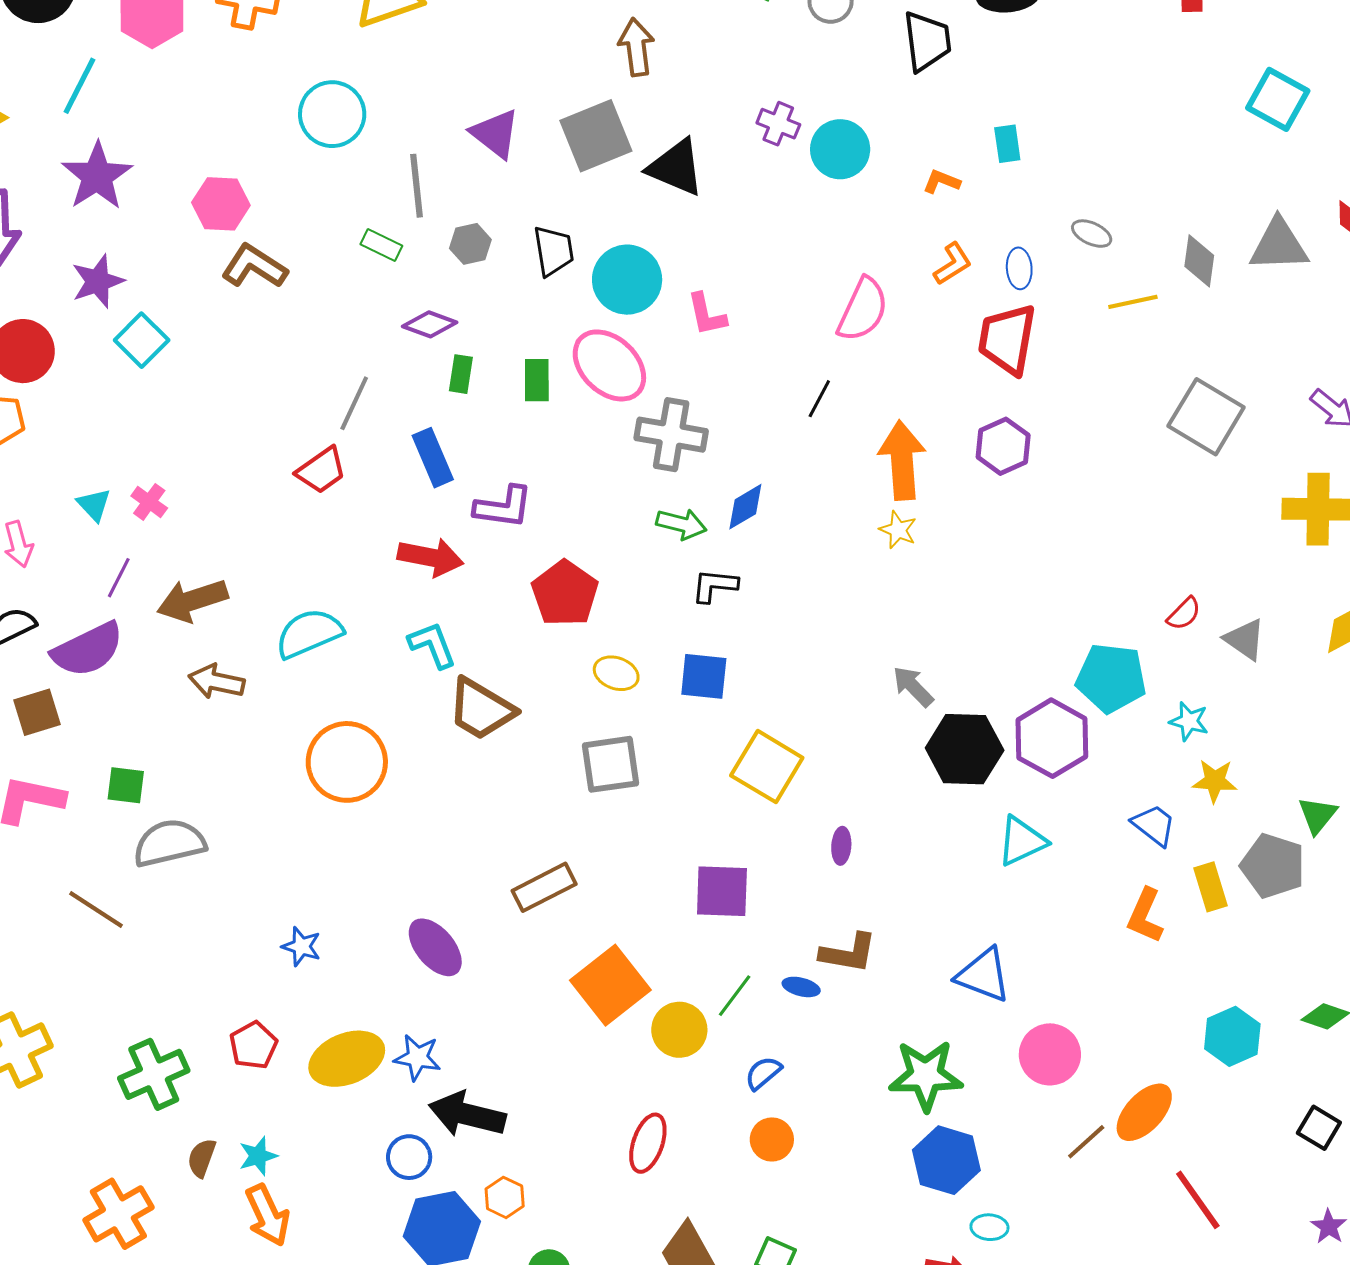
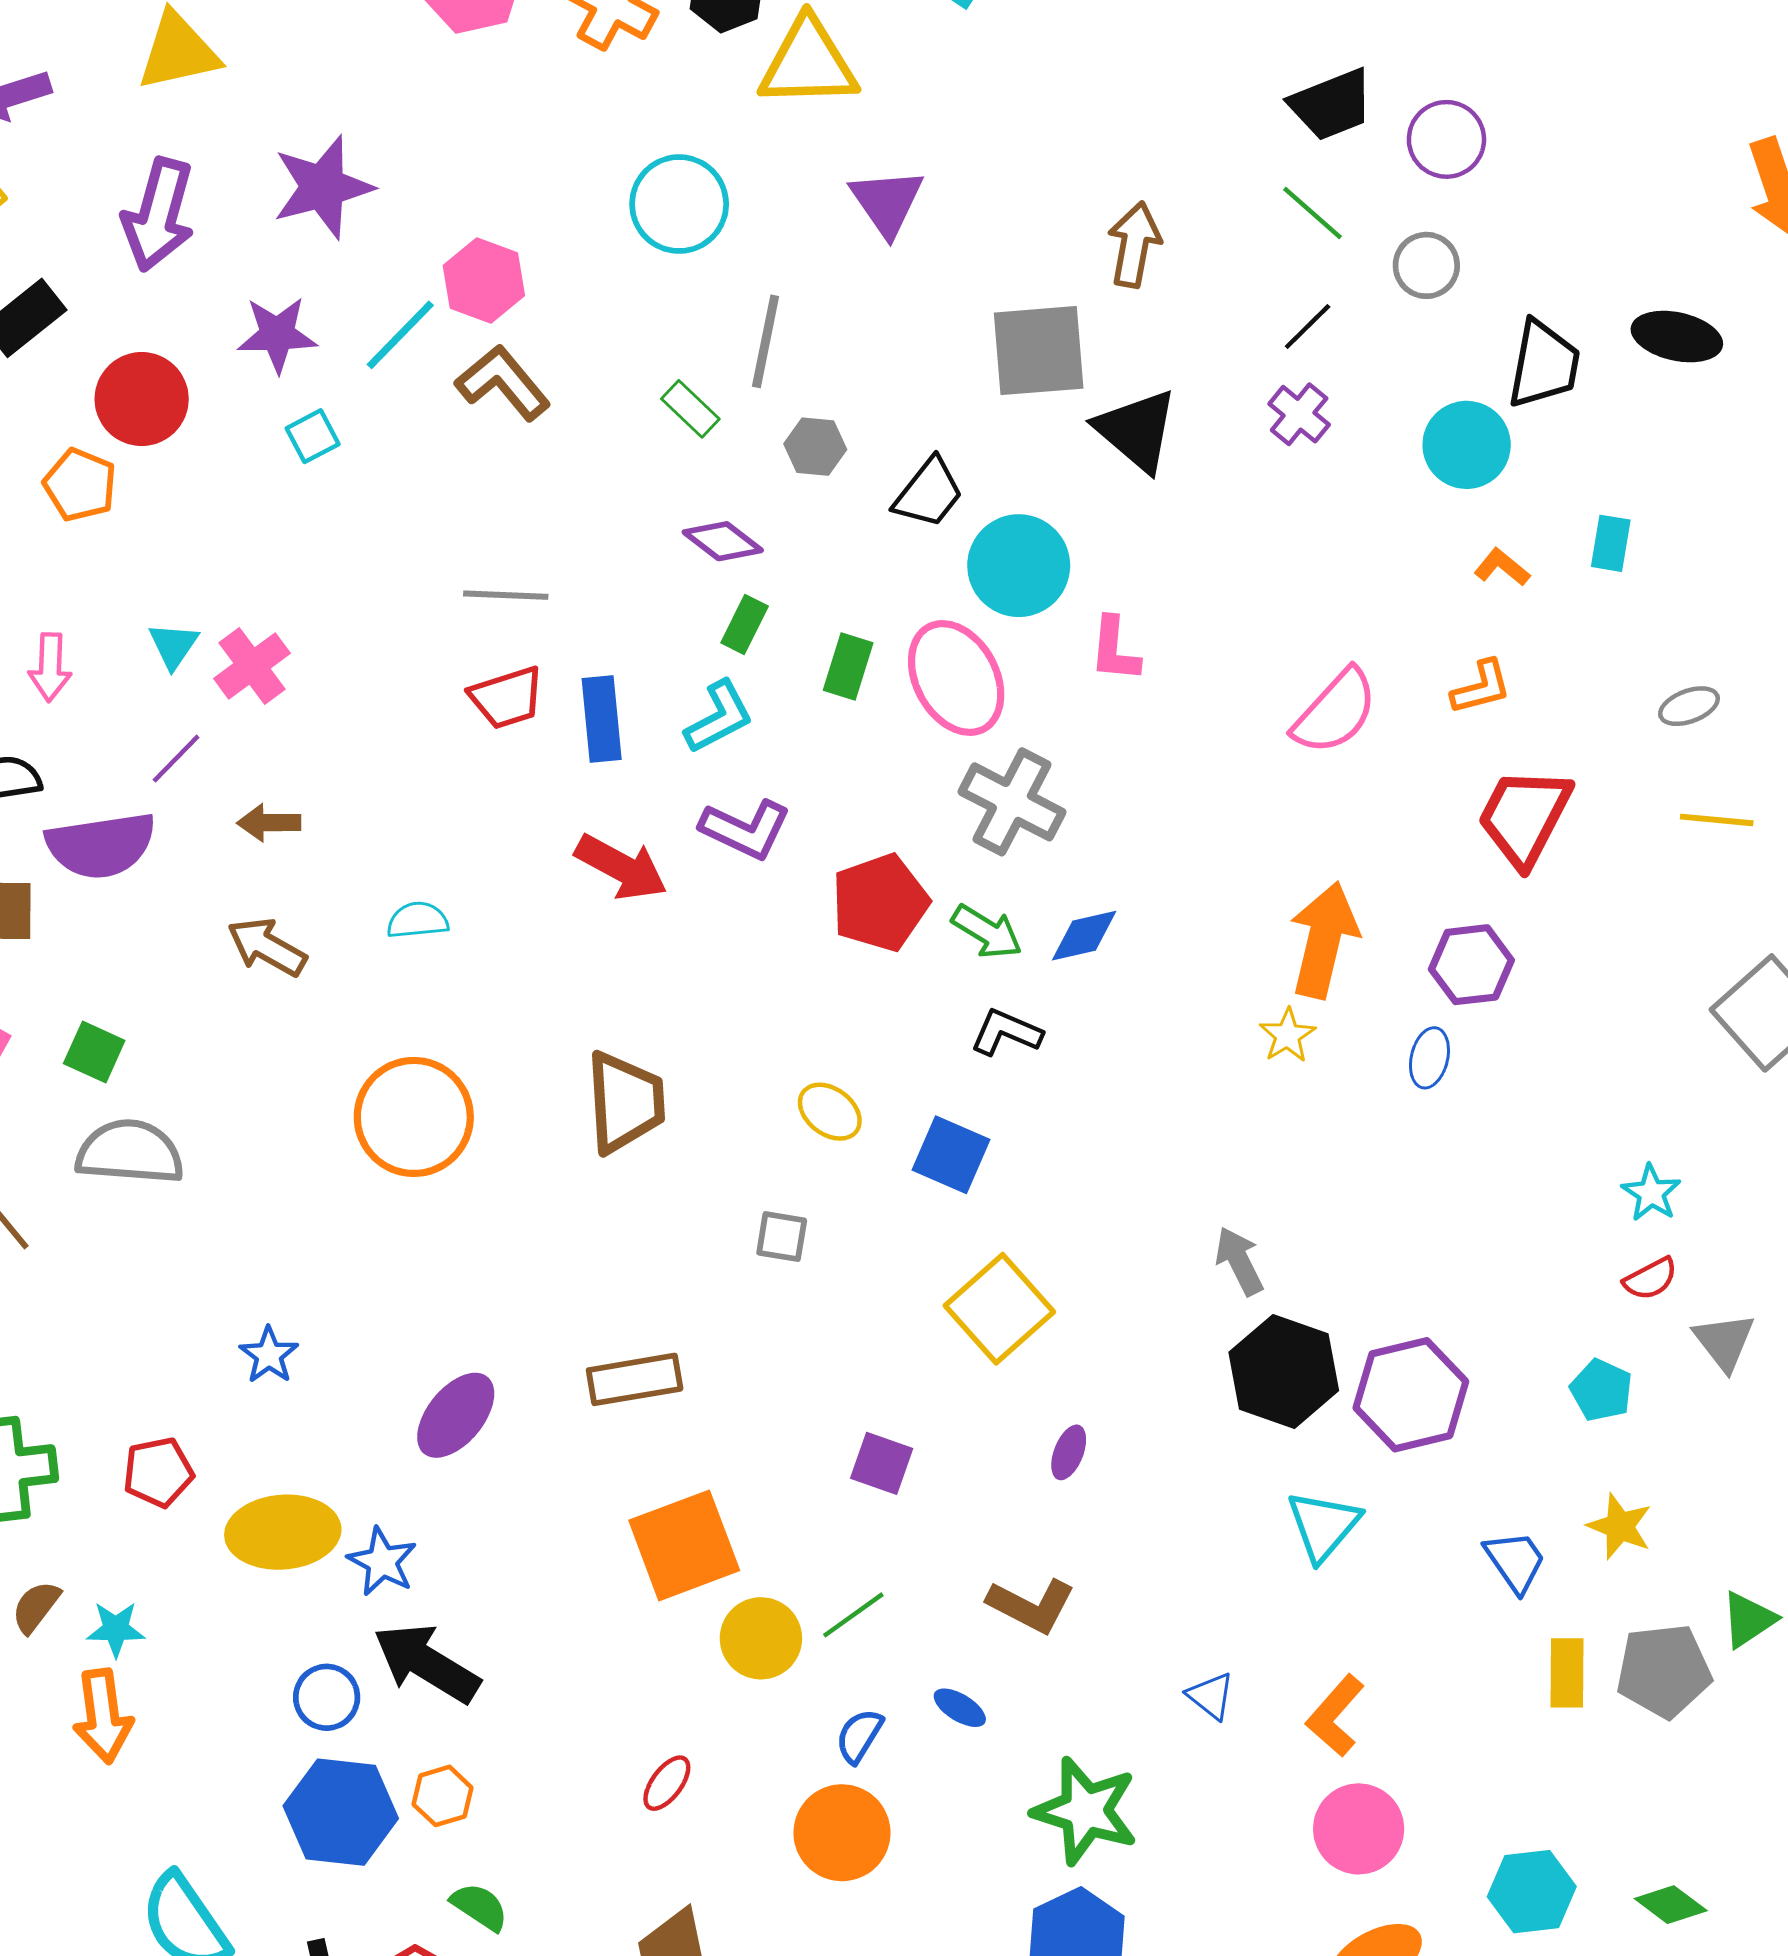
cyan line: (79, 86) -> (400, 335), moved
purple triangle: (495, 134) -> (887, 202), moved
cyan circle: (840, 149) -> (1467, 445), moved
gray ellipse: (1092, 234) -> (1689, 706), turned -63
black trapezoid: (554, 251) -> (929, 493), turned 30
blue ellipse: (1019, 268) -> (1429, 1058), moved
cyan square: (142, 340) -> (313, 436), size x0.7
black line: (819, 399) -> (1308, 327), moved
gray line: (354, 403) -> (506, 595), moved, turned 50
blue rectangle: (433, 458) -> (602, 719), moved
pink cross: (149, 502) -> (252, 666), size x1.4
red pentagon: (565, 593) -> (880, 903), moved
brown arrow: (192, 600) -> (269, 823), size x0.6
cyan semicircle: (309, 633) -> (418, 920), size x0.6
cyan L-shape: (432, 645) -> (719, 717), moved, turned 66
cyan pentagon: (1111, 678) -> (1601, 1390), moved, size x0.6
brown trapezoid: (481, 709) -> (625, 1102), turned -142
cyan star: (1189, 721) -> (1651, 1193), moved
gray square: (610, 764) -> (782, 1237), size x0.6
cyan triangle: (1022, 841) -> (1323, 1526), turned -42
gray pentagon: (1273, 866) -> (1664, 1671), turned 30
purple square: (722, 891) -> (882, 1463), size x0.7
orange L-shape: (1145, 916) -> (1335, 1716), moved
purple ellipse: (435, 947) -> (456, 1415), turned 62
blue triangle: (984, 975) -> (1211, 1696), size x0.6
blue ellipse: (801, 987) -> (960, 1708), moved
pink circle: (1050, 1054) -> (1359, 1829), moved
blue semicircle: (763, 1073) -> (859, 1736), turned -36
orange circle: (772, 1139) -> (842, 1833), size x1.5
red ellipse: (648, 1143) -> (667, 1783), size x0.7

